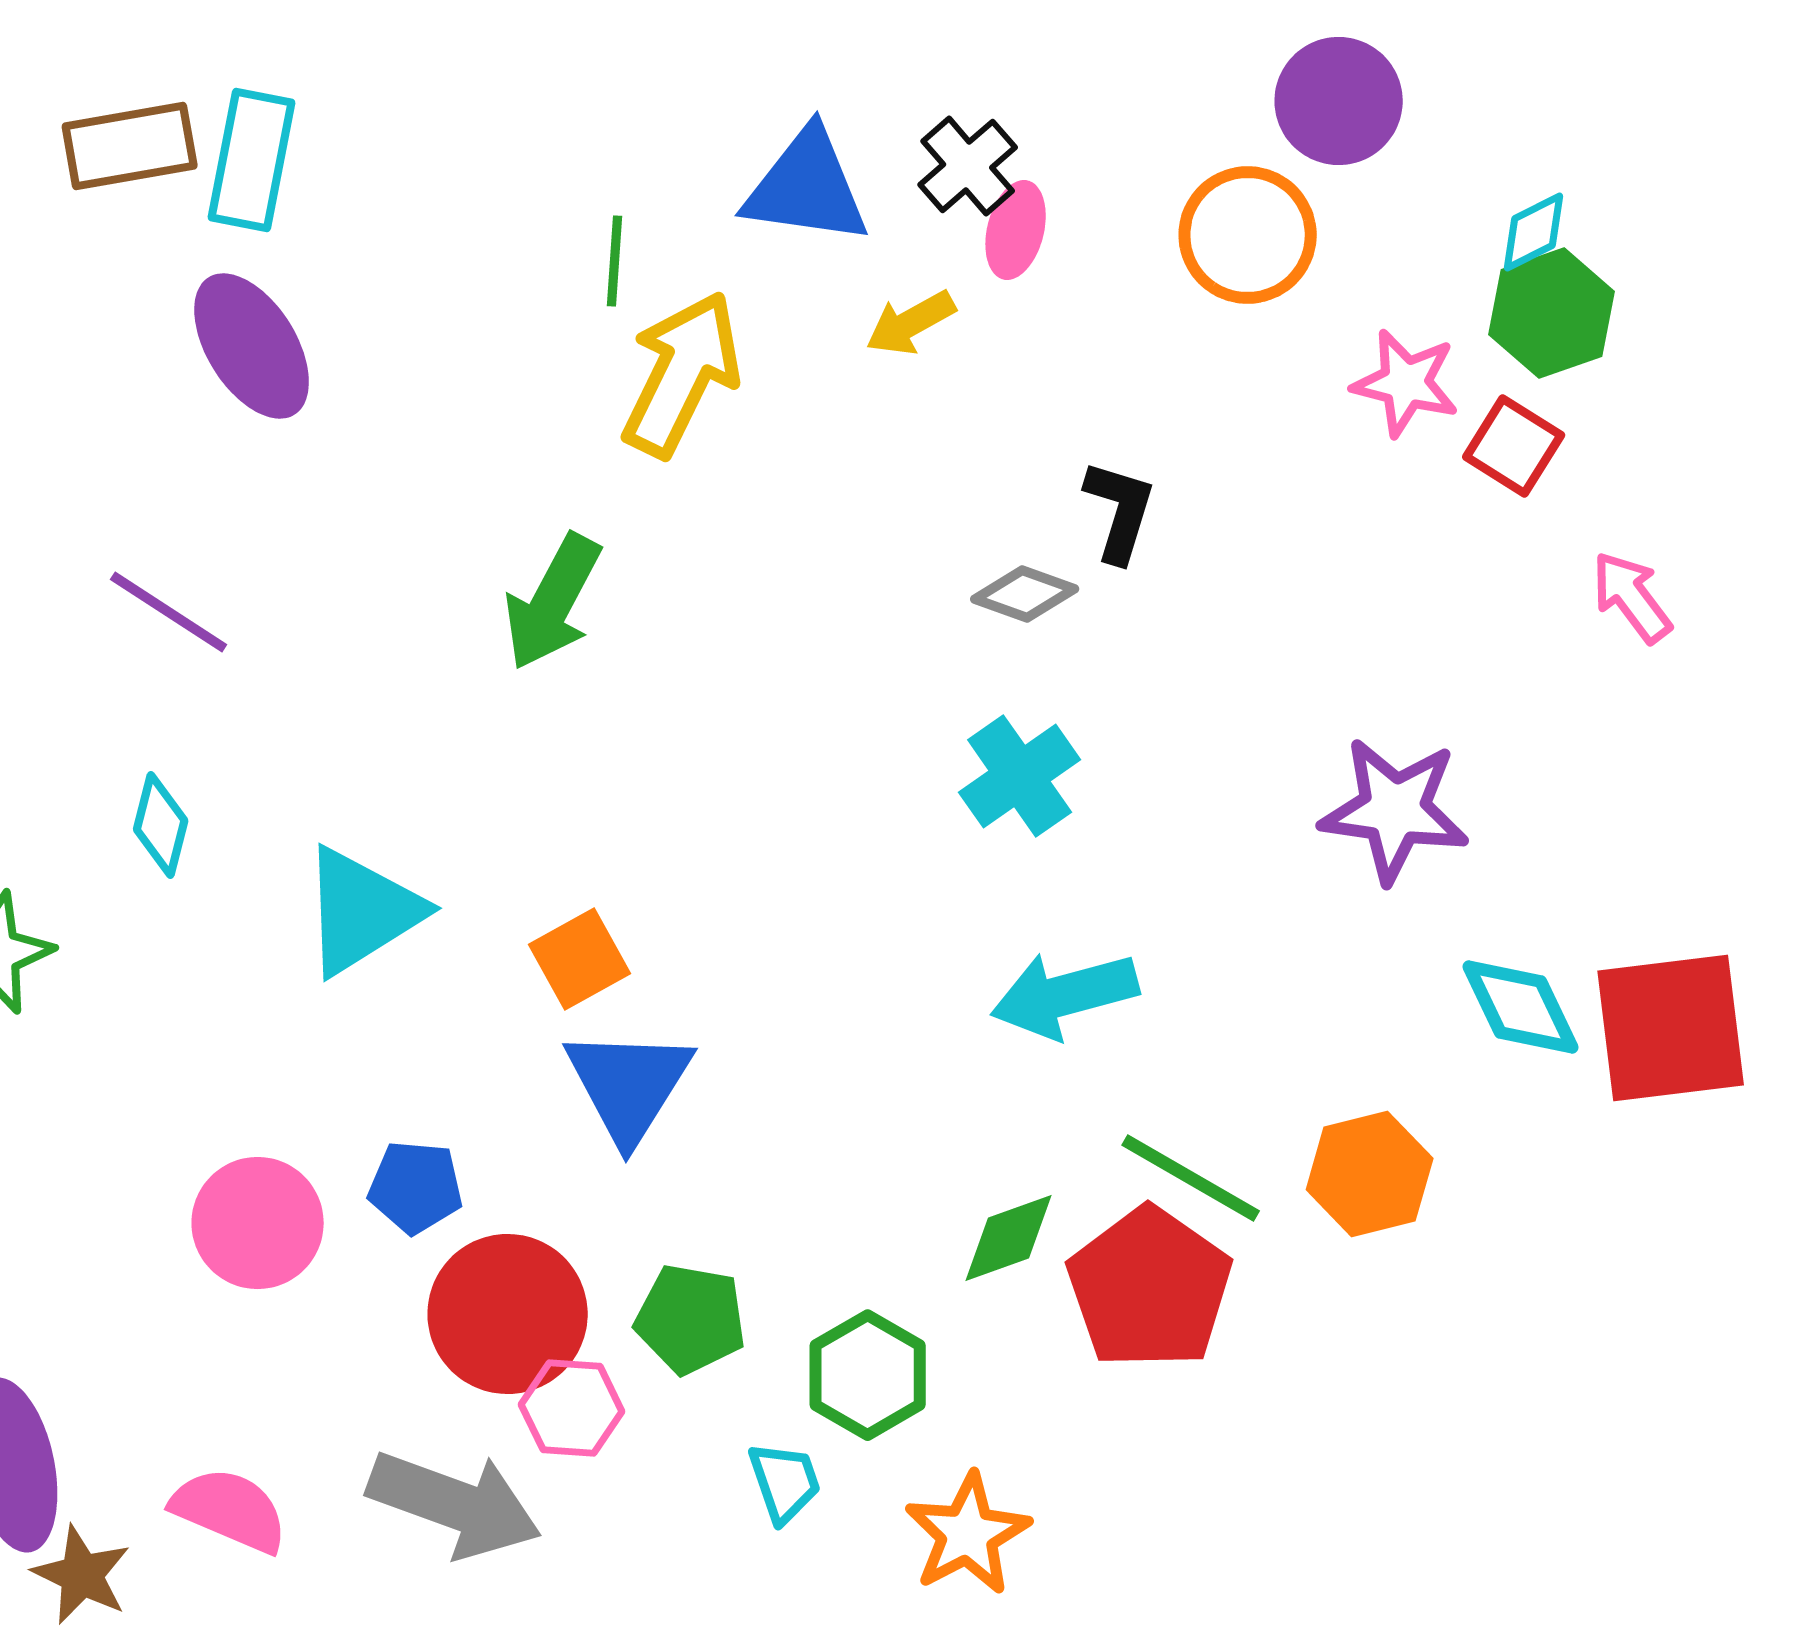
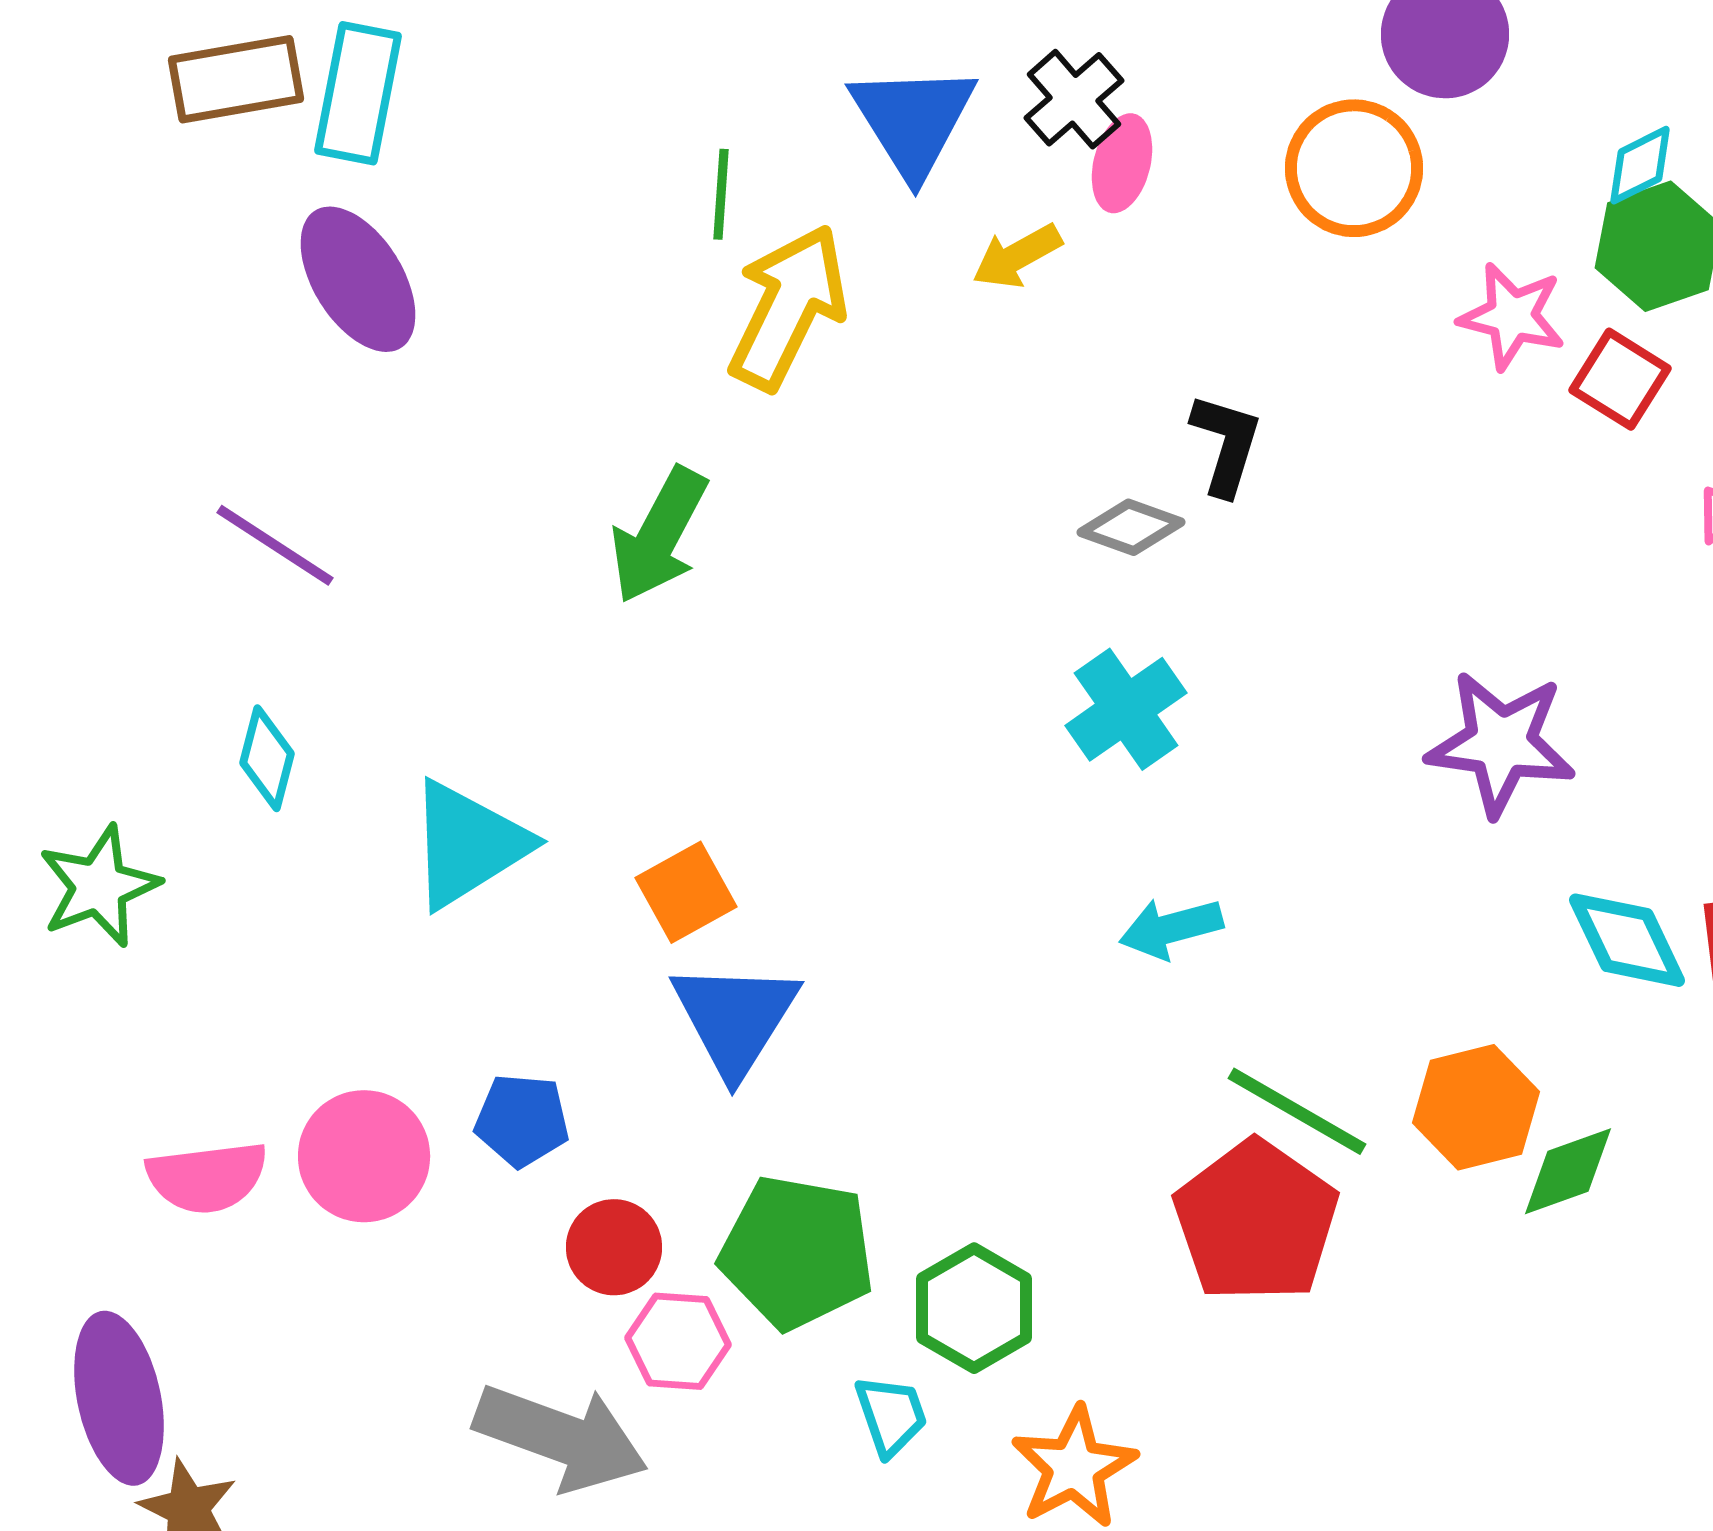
blue triangle: (807, 187) -> (913, 120), turned 50
cyan arrow: (1065, 995) -> (1171, 928), size x0.7
green diamond: (1009, 1238) -> (1568, 1171), moved
red circle: (508, 1314) -> (614, 1247), size x0.6
green pentagon: (691, 1319) -> (797, 1252), size x1.4
pink semicircle: (230, 1510) -> (207, 1177), moved, turned 150

